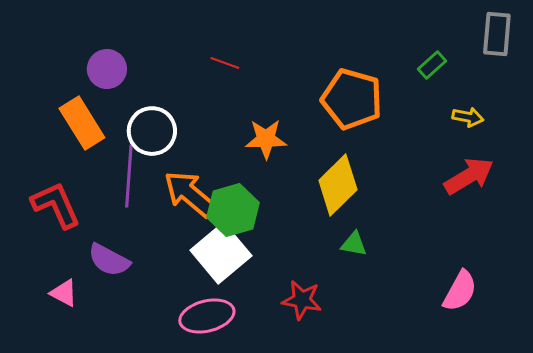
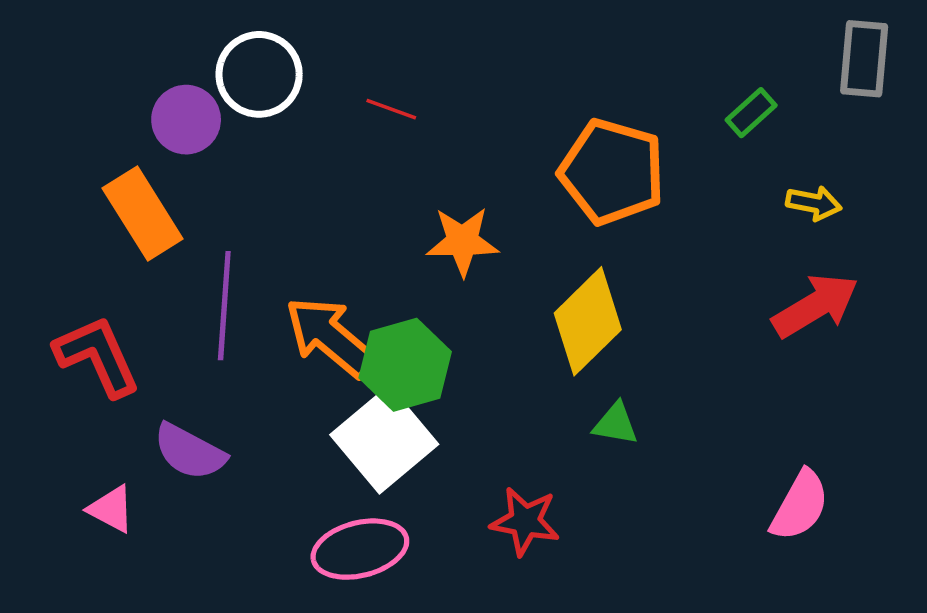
white circle: (152, 131) -> (259, 74), moved

